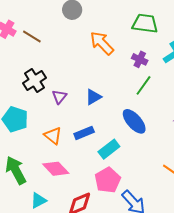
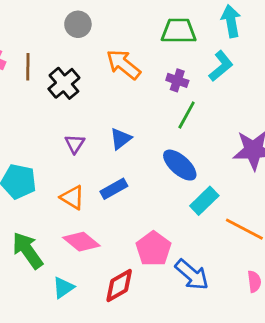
brown line: (32, 36) -> (28, 67), turned 66
black cross: (35, 80) -> (64, 83), moved
cyan rectangle: (109, 149) -> (204, 201), moved

